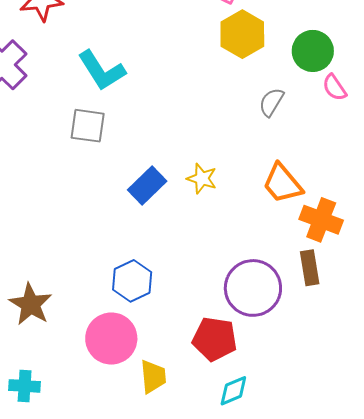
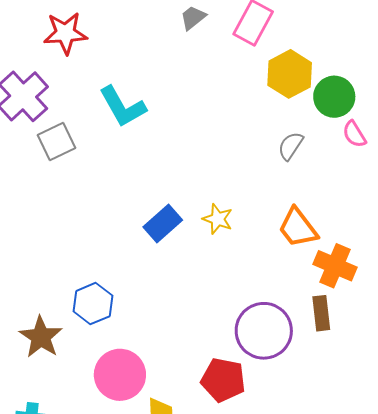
yellow hexagon: (242, 34) -> (290, 74), moved
gray square: (88, 126) -> (56, 141), moved, turned -36
blue hexagon: (132, 281) -> (93, 304), moved

